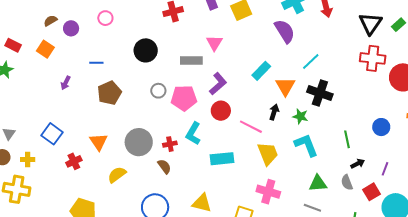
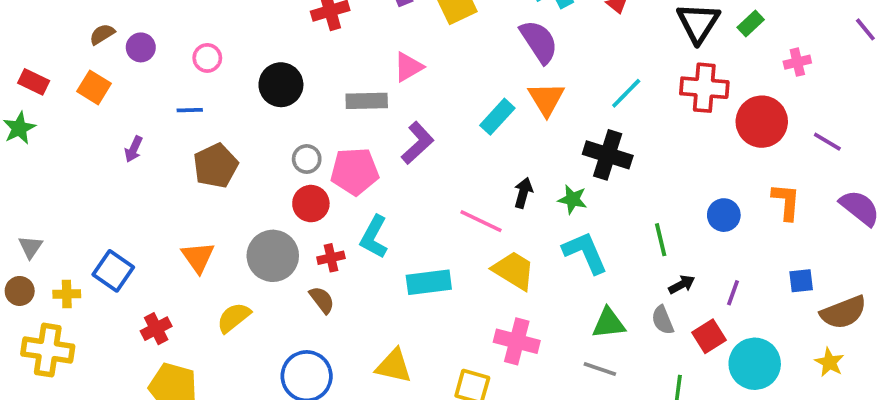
pink circle: (105, 18) -> (207, 58), moved
pink triangle: (214, 43) -> (408, 67), turned 30
cyan line: (311, 62) -> (626, 93), moved
orange triangle: (285, 86) -> (546, 99), moved
red circle: (221, 111) -> (311, 204), moved
blue square: (52, 134) -> (113, 271), moved
yellow trapezoid: (268, 154) -> (514, 270), turned -35
red cross: (74, 161) -> (156, 329), moved

